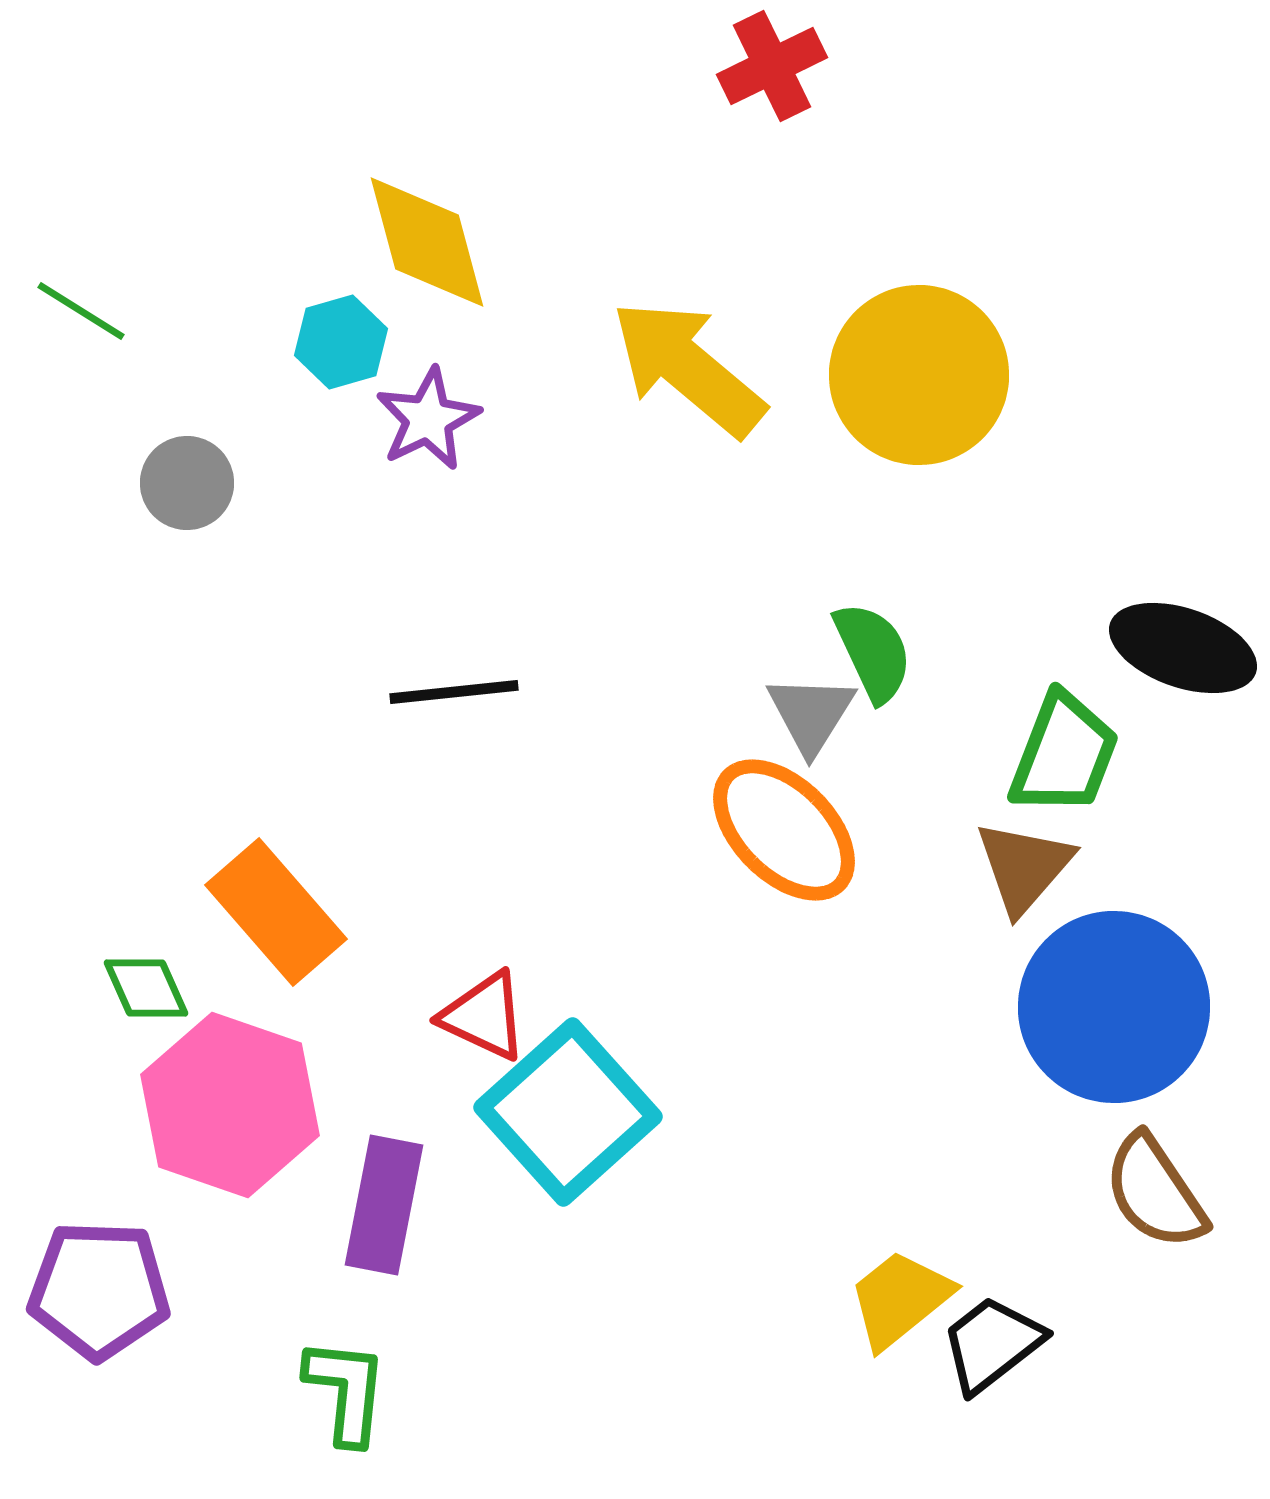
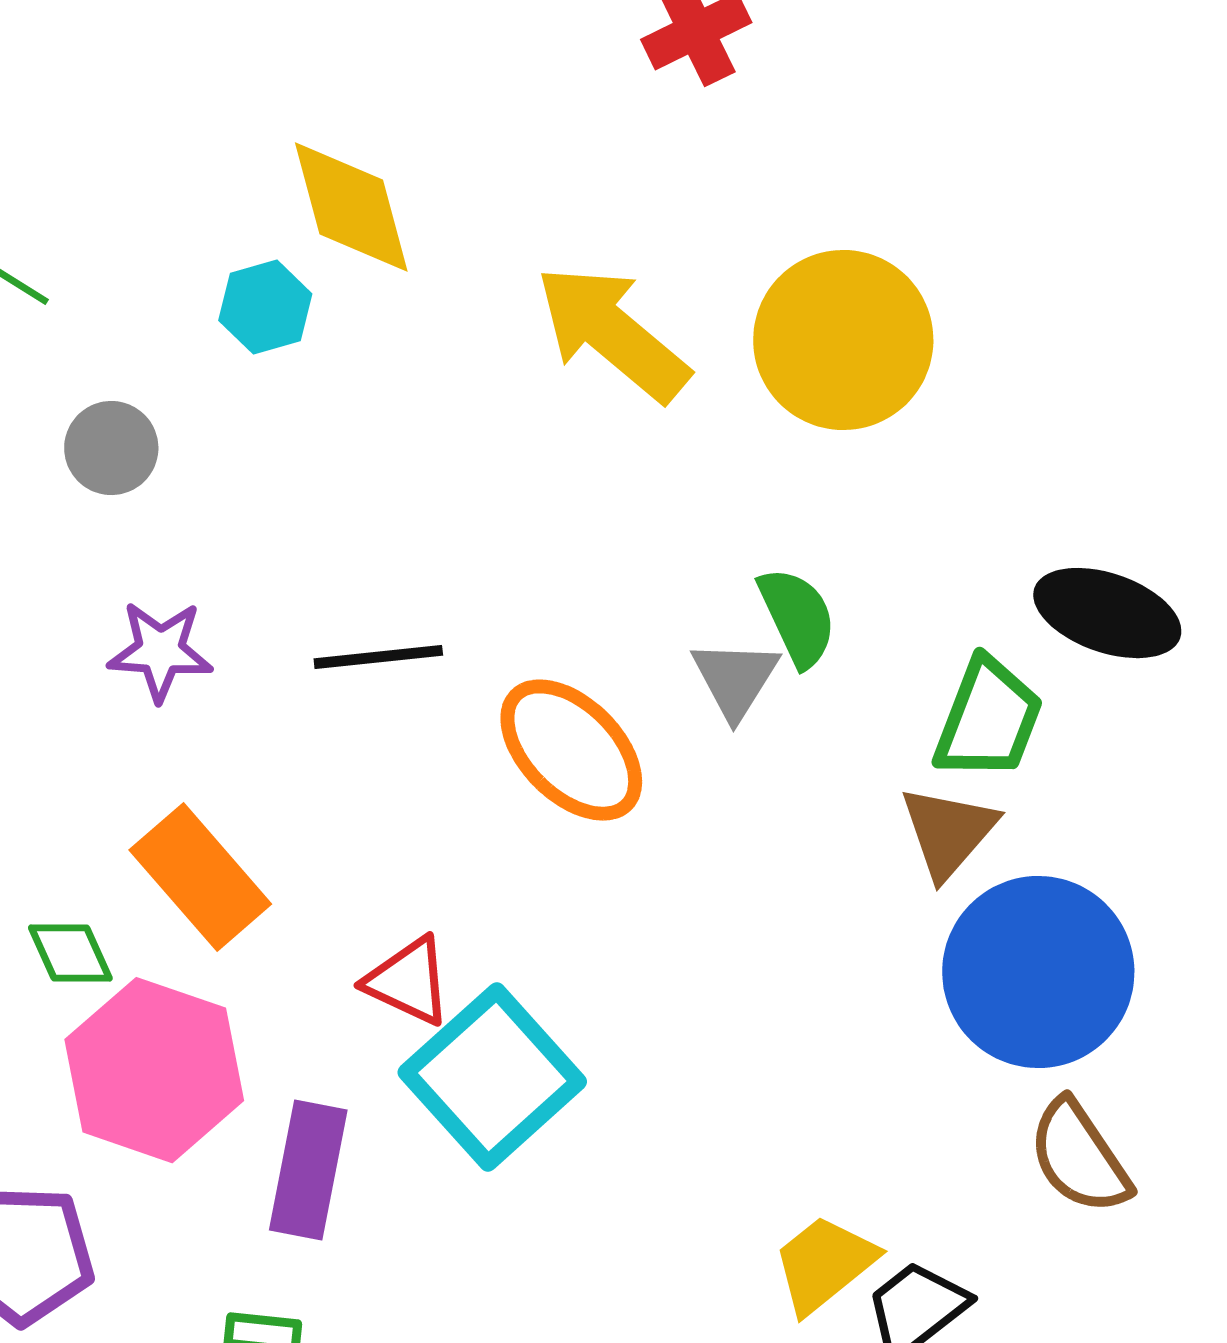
purple star: (428, 419) -> (160, 651), moved, turned 30
orange ellipse: (784, 830) -> (571, 750), moved

